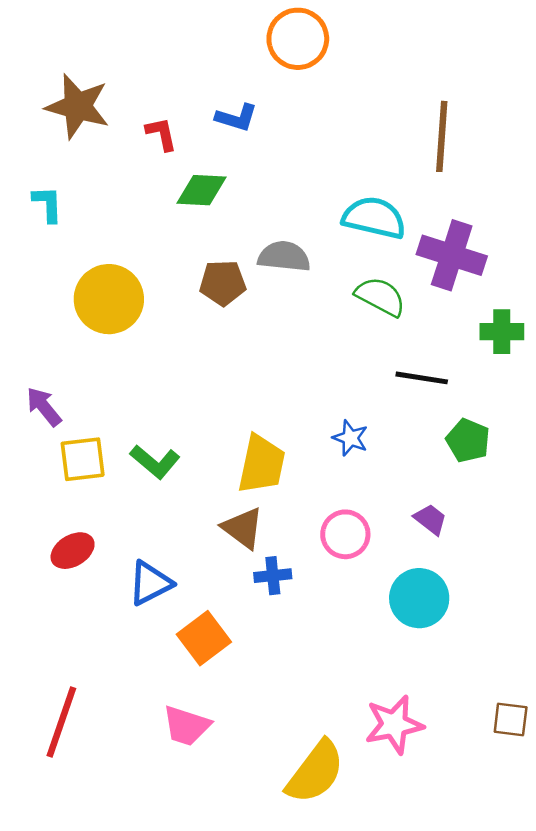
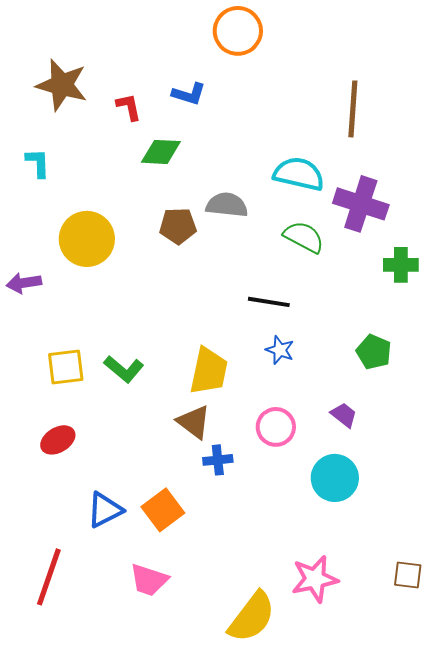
black line: (422, 378) -> (269, 302), moved
purple arrow: (44, 407) -> (24, 283), moved, turned -60
blue triangle: (150, 583) -> (105, 510), moved

